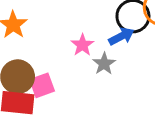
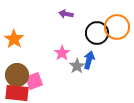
blue arrow: (121, 36) -> (89, 60), moved, turned -48

